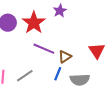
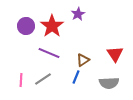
purple line: (44, 49) -> (49, 53), moved
gray semicircle: (80, 80) -> (109, 83), moved

